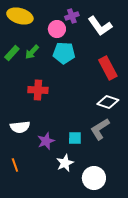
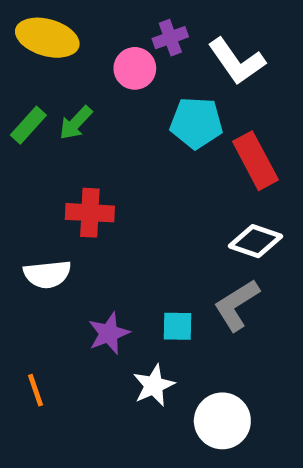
cyan pentagon: (64, 53) -> (196, 123), moved
white semicircle: (20, 127) -> (47, 274), moved

